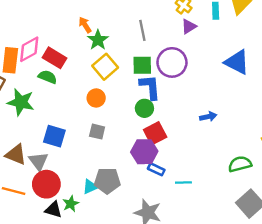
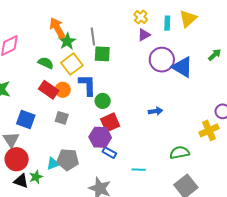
orange arrow: (85, 25) -> (57, 28), size x1.5
gray line: (142, 30) -> (93, 36), moved
red rectangle: (55, 58) -> (49, 90), moved
purple circle: (172, 62) -> (162, 60), moved
green square: (142, 65) -> (102, 54), moved
green semicircle: (48, 77) -> (46, 63), moved
blue L-shape: (150, 87) -> (87, 85), moved
cyan line: (183, 183) -> (139, 170), moved

